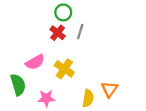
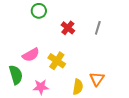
green circle: (63, 12) -> (39, 11), moved
gray line: (80, 32) -> (98, 28), moved
red cross: (58, 33) -> (68, 28), moved

